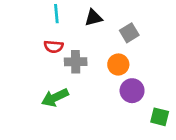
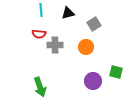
purple circle: (132, 91) -> (93, 81), moved
green arrow: (55, 98) -> (40, 87), moved, turned -84
green square: (160, 117) -> (116, 72), moved

